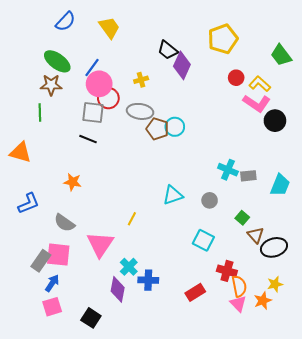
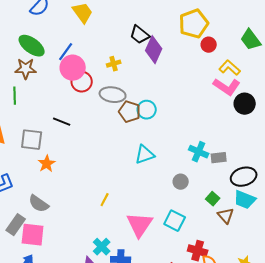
red circle: (236, 78) -> (209, 45), moved
gray square: (93, 112) -> (32, 140), moved
orange star: (73, 182) -> (47, 164), turned 30
cyan trapezoid: (280, 185) -> (245, 200), moved, turned 90
cyan triangle: (173, 195) -> (145, 155), moved
pink triangle: (100, 244) -> (140, 225), moved
black ellipse: (274, 247) -> (244, 177), moved
gray rectangle: (41, 261) -> (16, 225), moved

